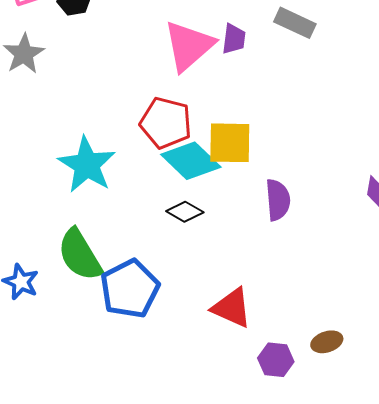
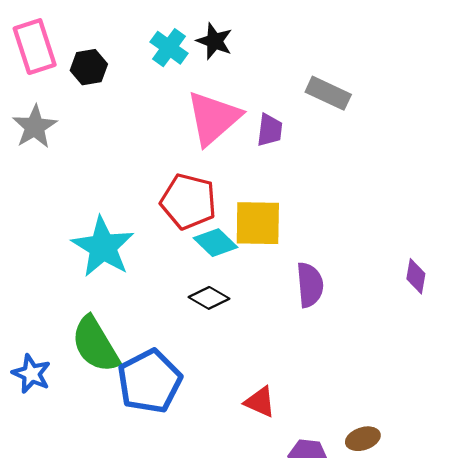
purple trapezoid: (234, 39) -> (270, 130), moved
cyan diamond: (191, 161) -> (216, 243), size x0.7
red triangle: (232, 308) -> (260, 402), size x0.7

